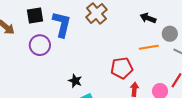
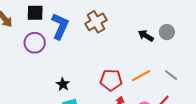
gray circle: (170, 34) -> (167, 32), moved
orange line: (149, 47) -> (141, 76), moved, turned -30

